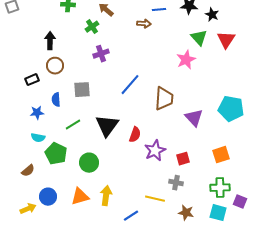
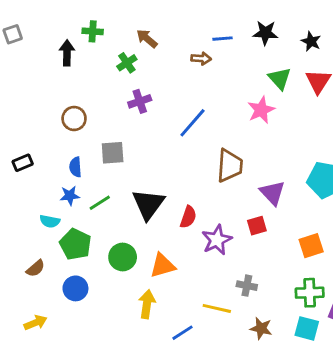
black star: (212, 15) -> (311, 41), moved
black arrow: (50, 41) -> (67, 53), moved
black rectangle: (32, 80) -> (23, 163), moved
blue line: (130, 85) -> (193, 123), moved
blue star: (37, 113) -> (70, 196), moved
red square: (183, 159) -> (257, 226), moved
blue circle: (48, 197) -> (75, 288), moved
orange triangle: (80, 197) -> (163, 266), moved

